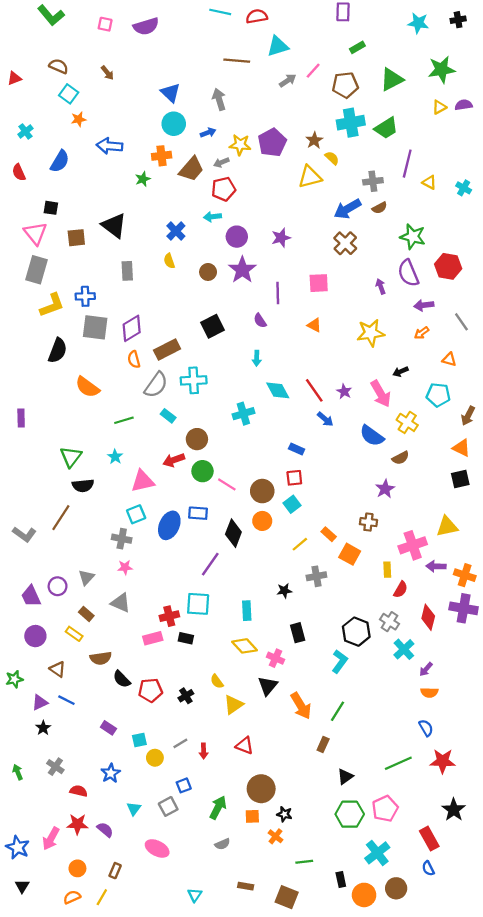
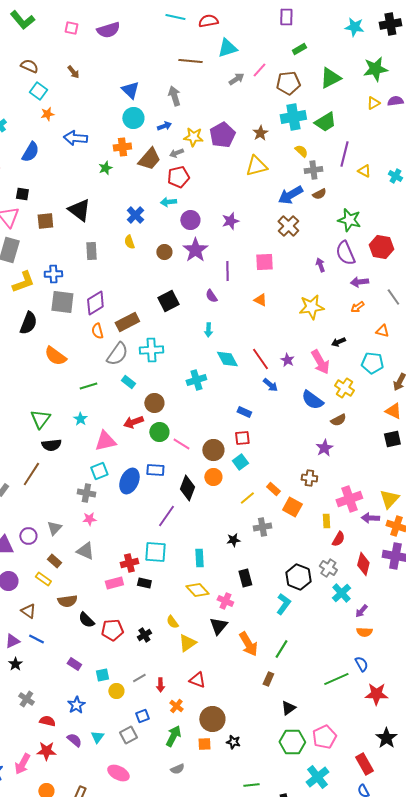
black cross: (458, 20) -> (390, 24), size x1.5
yellow semicircle: (332, 158) -> (301, 151), moved
yellow triangle: (447, 526) -> (389, 499), moved, turned -35
green line: (398, 763) -> (336, 679), moved
purple semicircle: (105, 830) -> (74, 740), moved
orange cross: (276, 836) -> (176, 706), moved

